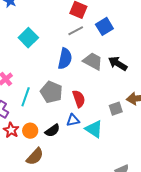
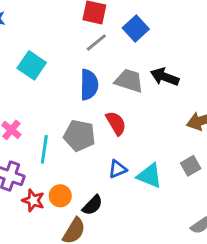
red semicircle: (79, 99) -> (116, 123), moved
gray square: (116, 109) -> (191, 166), moved
black semicircle: (52, 131) -> (92, 205), moved

